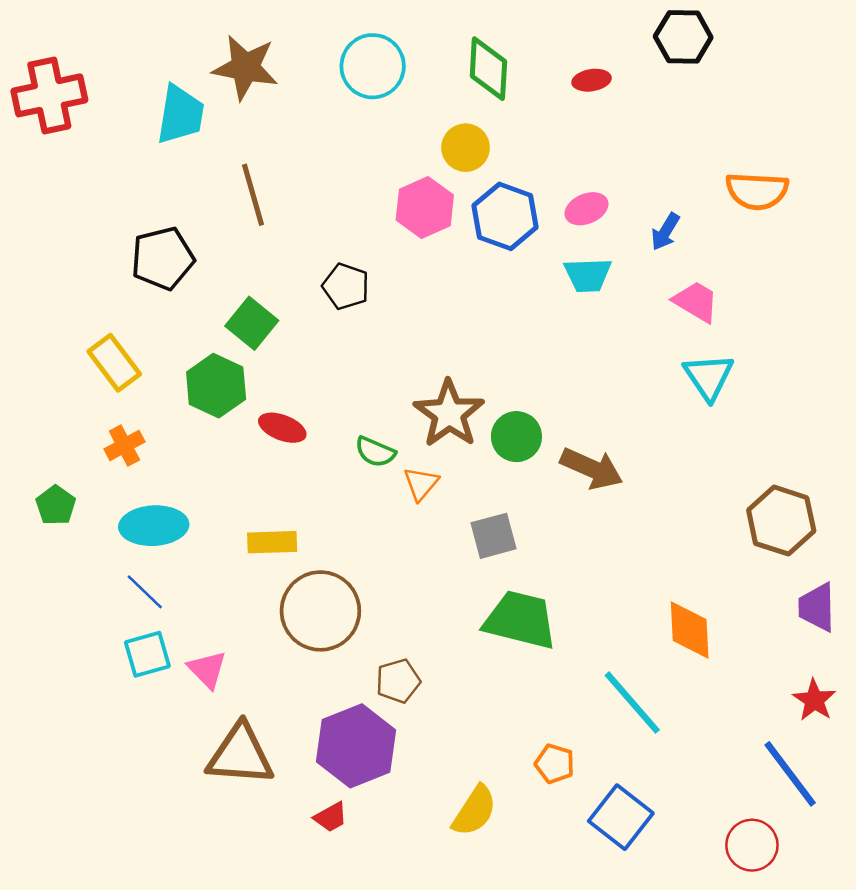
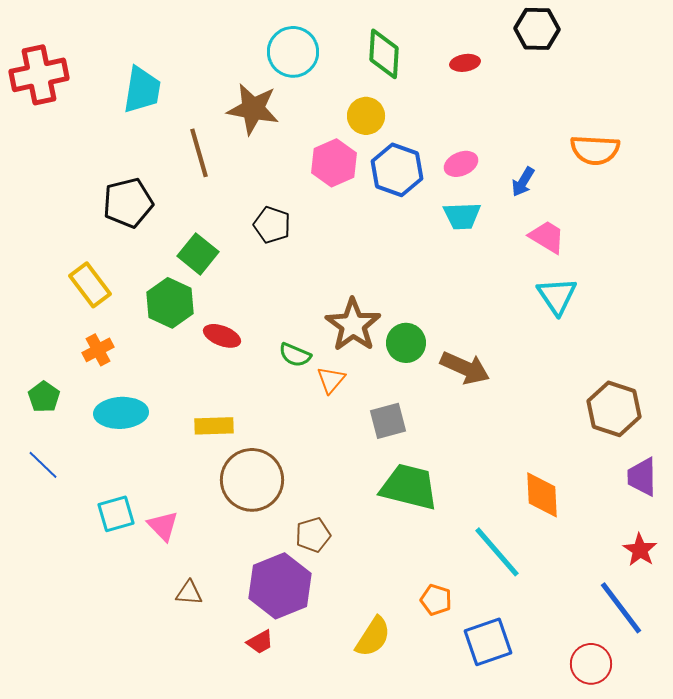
brown star: (245, 67) -> (253, 109), moved
blue line: (145, 592) -> (43, 465), moved
brown triangle: (240, 755) -> (189, 593), size x0.5
blue square: (621, 817) -> (488, 642), turned 33

